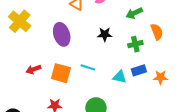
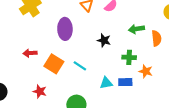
orange semicircle: (157, 32) -> (156, 38), moved
cyan triangle: (120, 77) -> (106, 83), turned -40
orange star: (160, 77) -> (146, 71), moved

